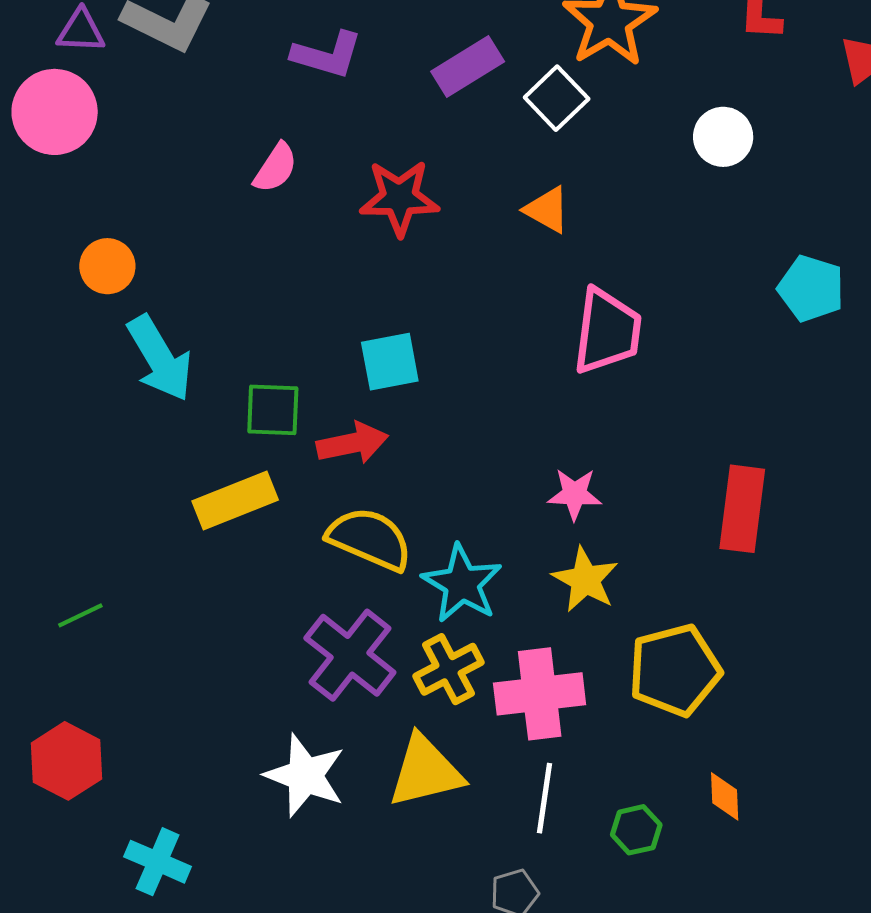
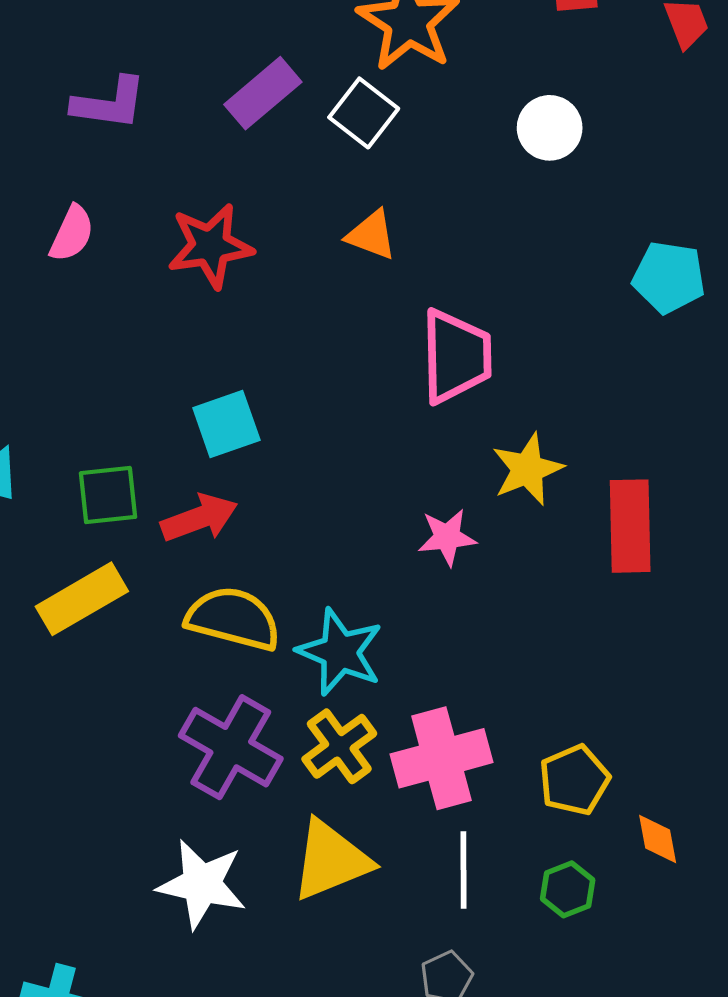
yellow star: (585, 580) -> (527, 469), moved, turned 30
yellow pentagon: (675, 670) -> (574, 780), moved, size x0.7

